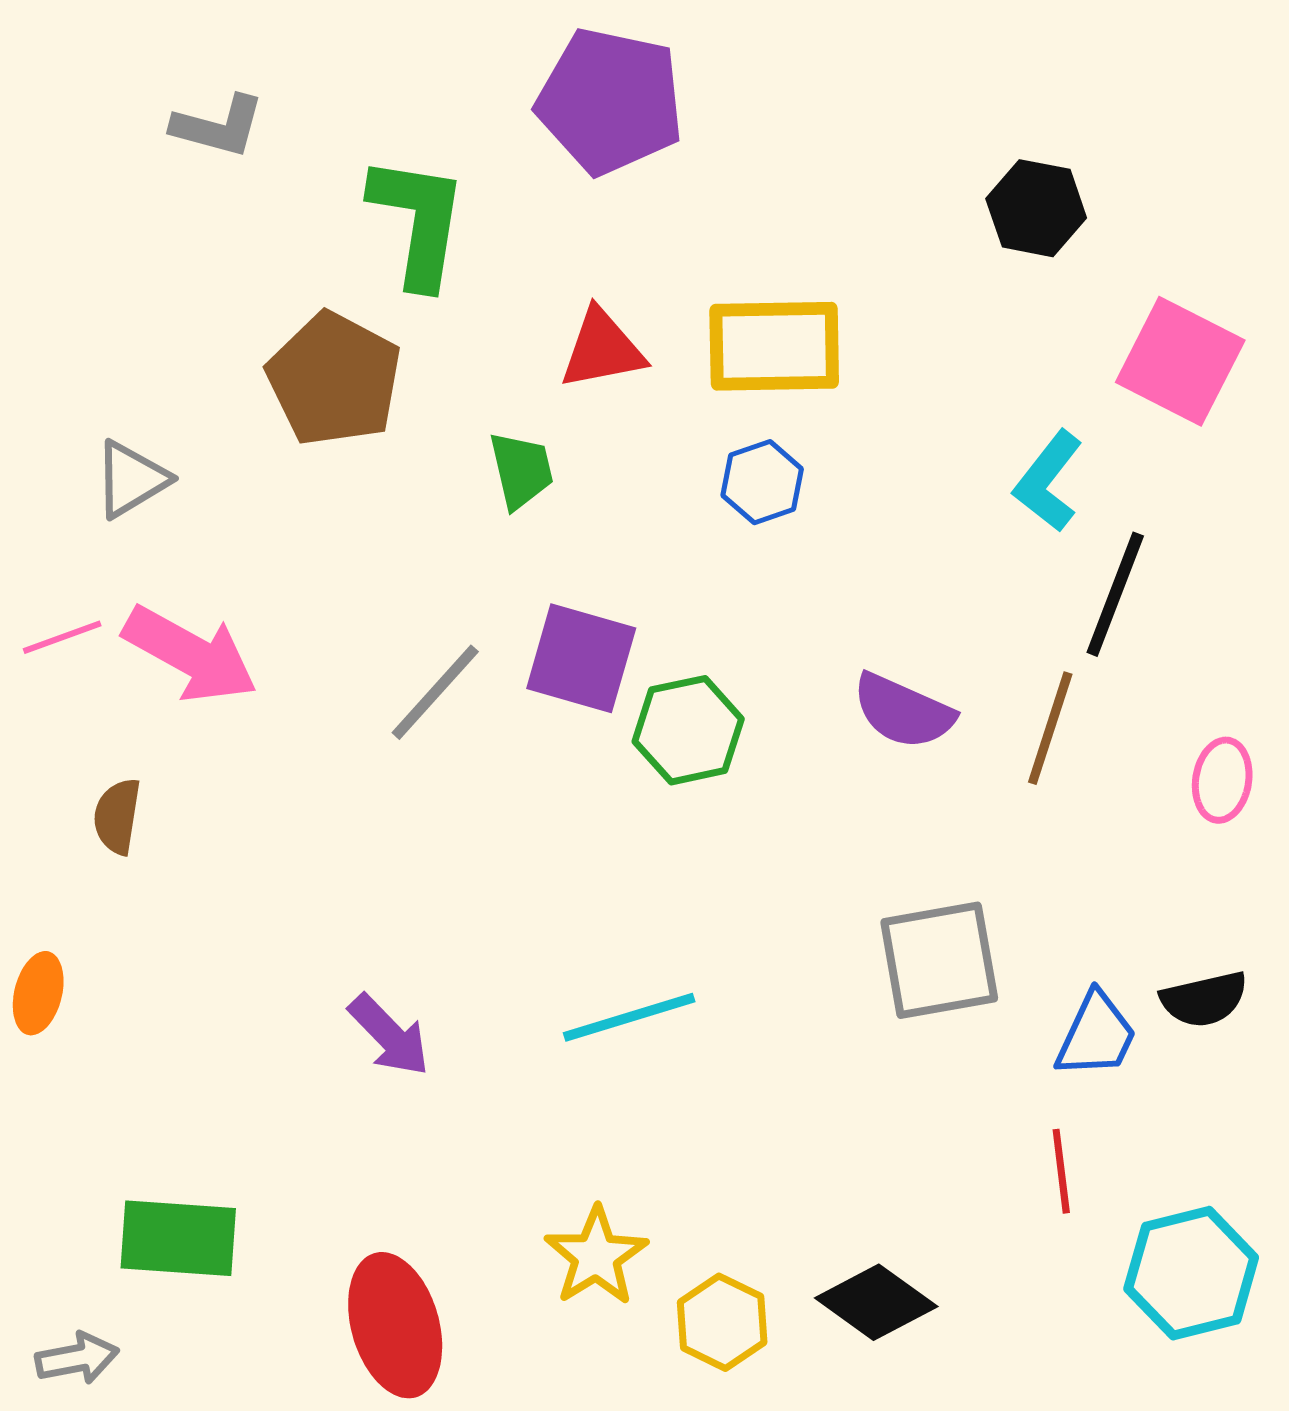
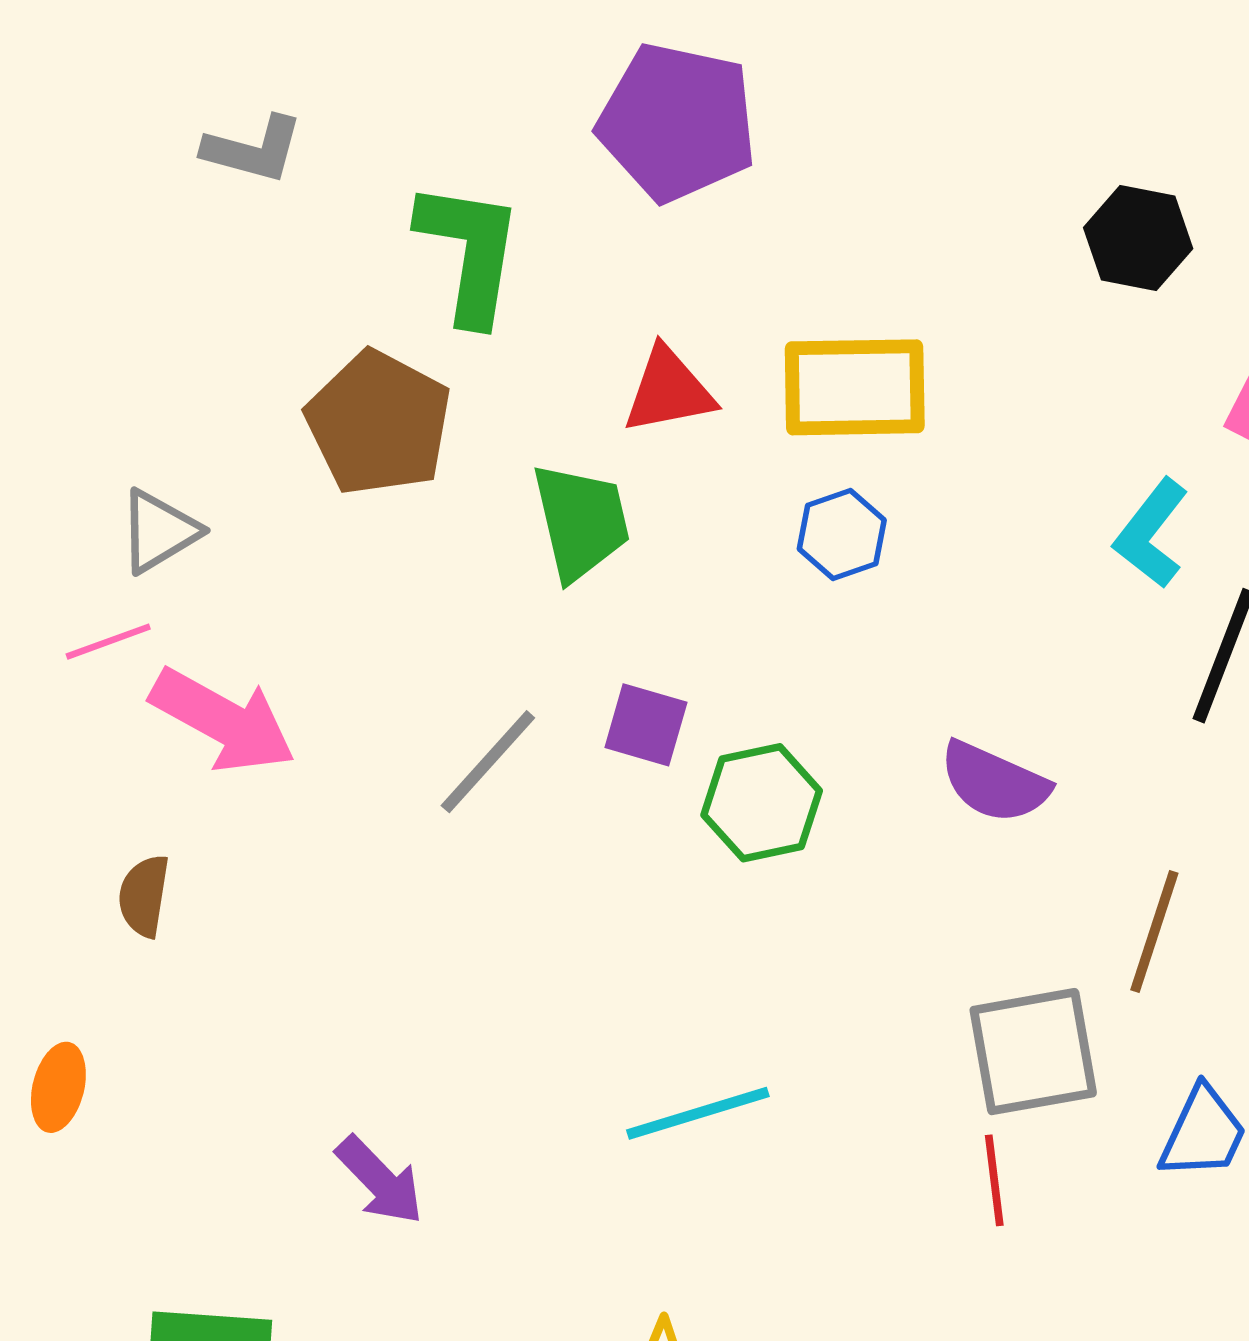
green trapezoid: (521, 470) -> (581, 521), size x1.4
pink line: (62, 637) -> (108, 642), moved
purple square: (581, 658) -> (646, 725), size x0.7
brown line: (1050, 728) -> (1154, 932), moved
purple arrow: (389, 1035) -> (380, 1180), moved
red line: (1061, 1171) -> (994, 1180), moved

